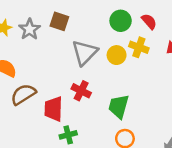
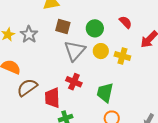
brown square: (59, 21) -> (63, 26), moved
green circle: (121, 21) -> (95, 28), moved
yellow cross: (139, 47) -> (122, 56), moved

